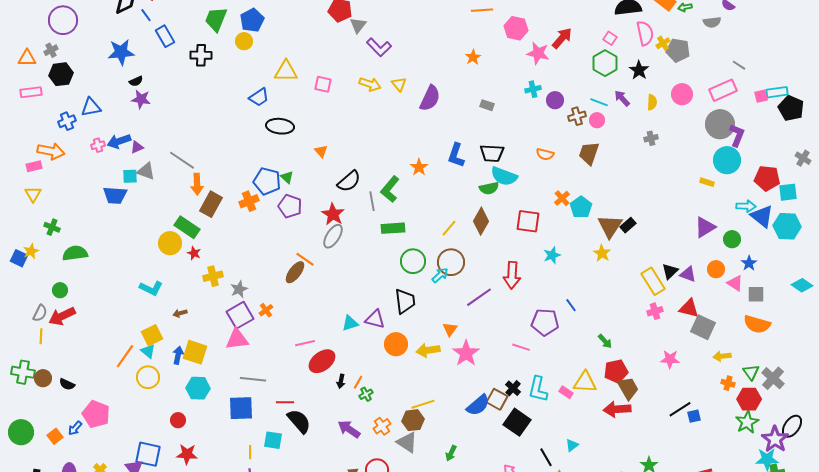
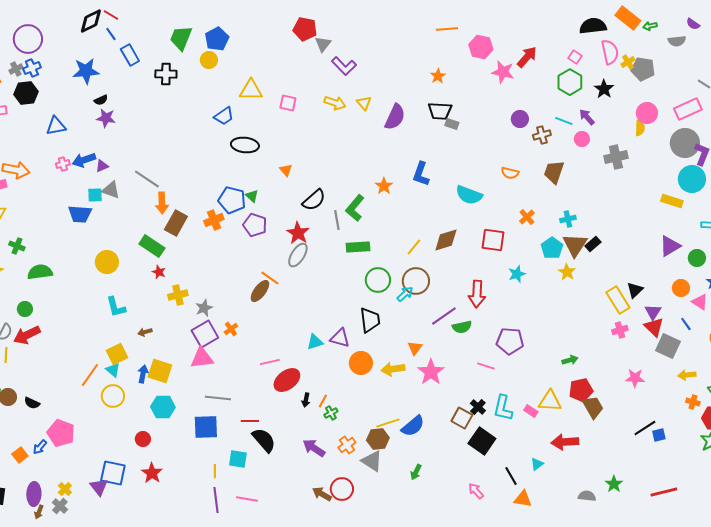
cyan cross: (533, 89) -> (568, 219), moved
yellow semicircle: (652, 102) -> (640, 128), moved
pink circle: (597, 120) -> (582, 139), moved
blue cross: (67, 121) -> (32, 68), moved
gray cross: (651, 138) -> (616, 157), size x1.6
black trapezoid: (492, 153) -> (440, 111), moved
yellow rectangle: (707, 182) -> (672, 201), size x1.5
green semicircle: (489, 188) -> (462, 327), moved
cyan pentagon: (581, 207) -> (552, 248), moved
brown diamond: (481, 221) -> (446, 240), turned 44
yellow circle: (170, 243) -> (107, 262), moved
purple triangle: (688, 274) -> (653, 312), moved, turned 42
cyan L-shape: (151, 288) -> (116, 307), turned 50
blue line: (571, 305) -> (686, 324), moved
red triangle: (689, 308) -> (654, 327), turned 30
green arrow: (605, 341) -> (570, 360), turned -63
blue semicircle: (478, 405) -> (413, 426), moved
red arrow: (617, 409) -> (565, 442), moved
red star: (187, 454) -> (152, 473), turned 30

